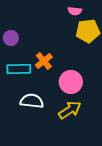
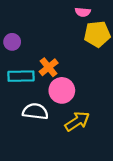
pink circle: (71, 82) -> (62, 90), moved

